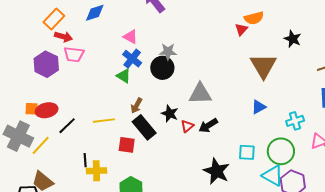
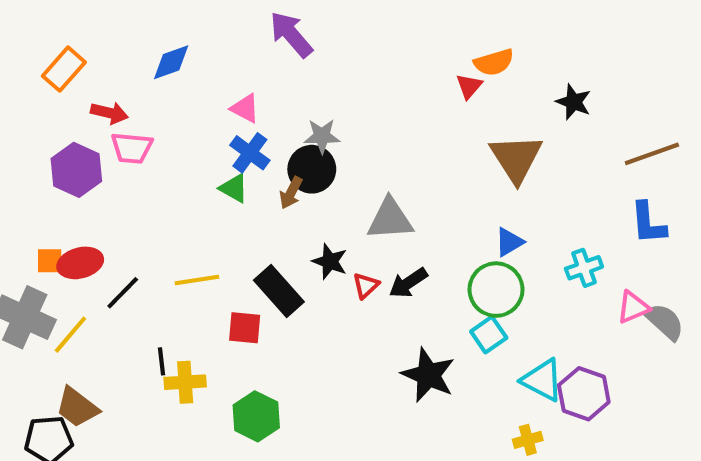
orange rectangle: (54, 19) -> (64, 69), moved
brown arrow: (136, 106) -> (291, 193), moved
green circle: (281, 151) -> (496, 290), moved
cyan square: (247, 152) -> (489, 335), turned -36

